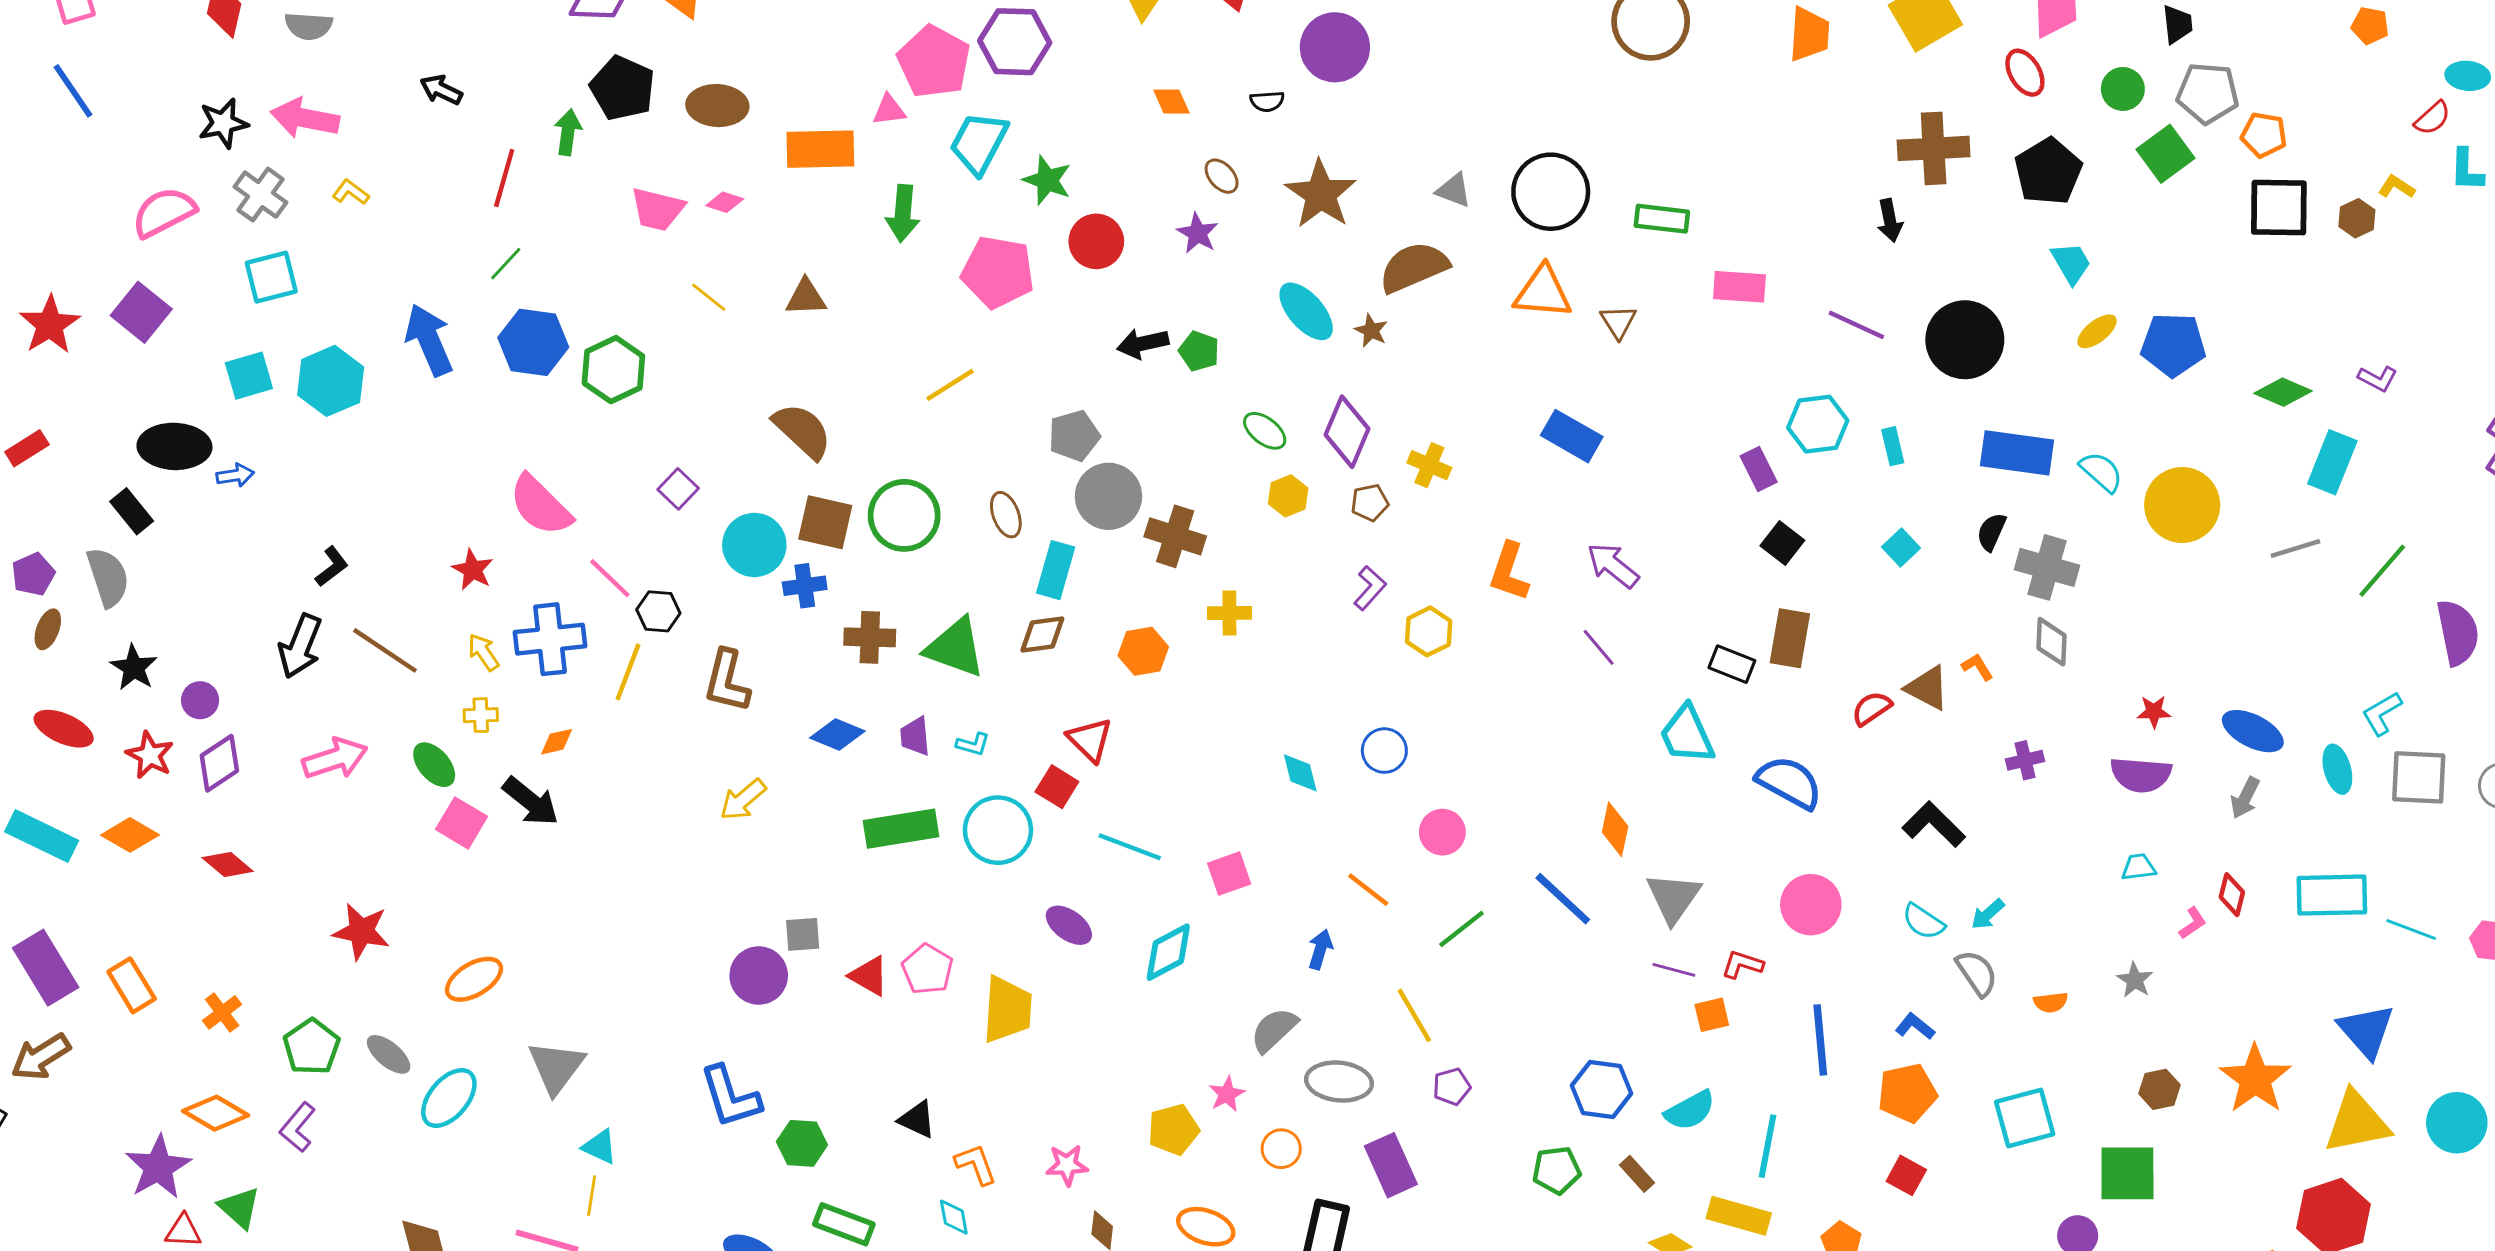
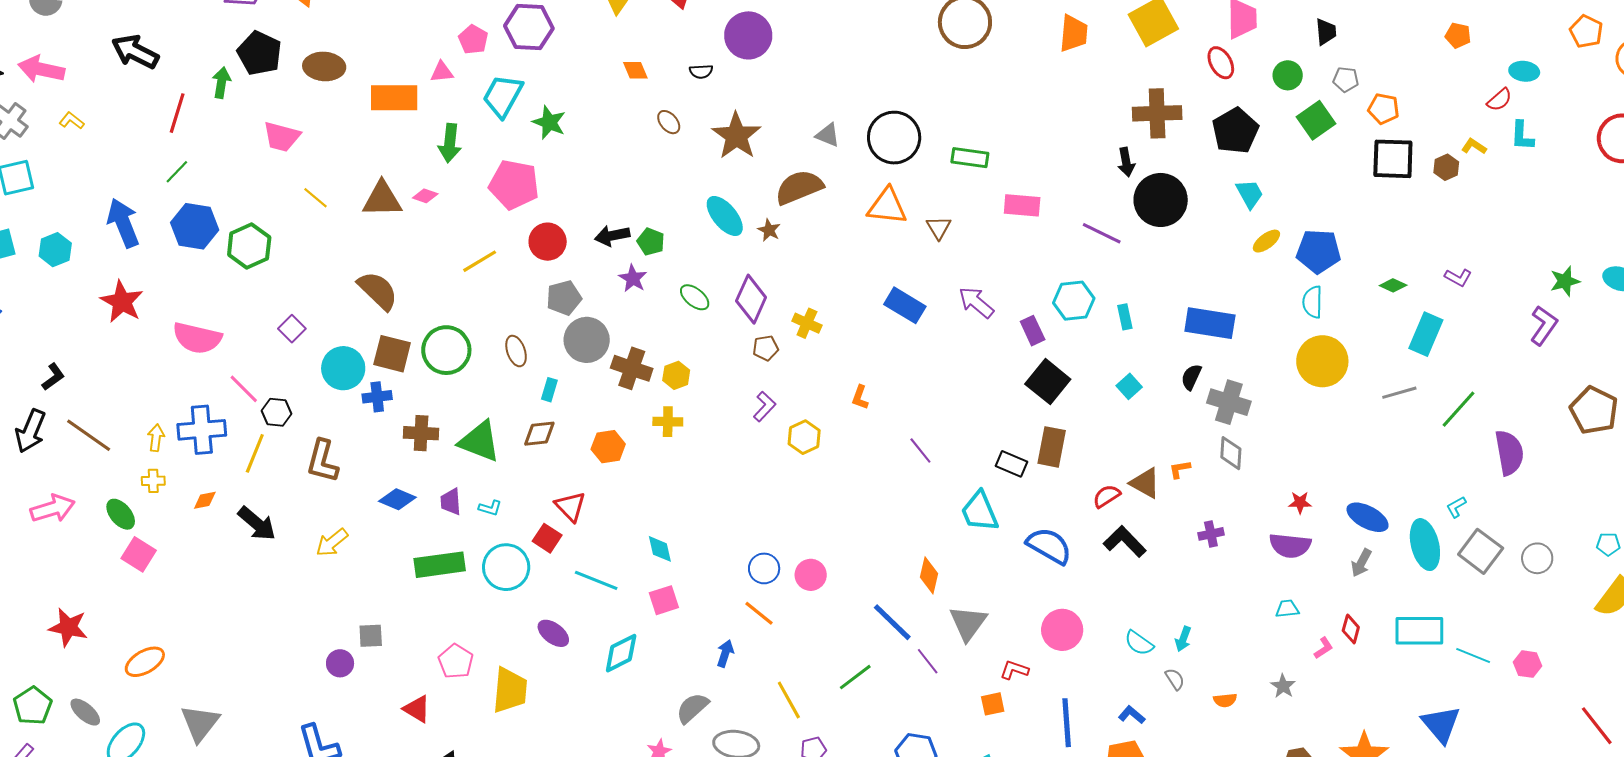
pink pentagon: (934, 62) -> (473, 39), size x0.6
black arrow: (441, 90) -> (135, 52), size x1.6
gray pentagon: (2208, 93) -> (1346, 79), size x0.6
pink diamond: (725, 202) -> (425, 196), moved
purple star: (1198, 233) -> (633, 278), moved
red circle: (1096, 241) -> (548, 242), moved
brown triangle: (806, 297) -> (382, 199), size x1.4
black circle: (1965, 340) -> (1161, 200), moved
cyan hexagon: (331, 381) -> (55, 250), size x0.7
green diamond: (2283, 392) -> (1393, 285), size x0.7
cyan semicircle: (2101, 472) -> (1313, 302), moved, turned -132
yellow hexagon: (1288, 496) -> (676, 375), moved
pink semicircle: (540, 505) -> (197, 338), turned -33
black square: (1782, 543) -> (1048, 382), size x1.5
purple arrow: (1613, 565) -> (976, 302), moved
red star: (473, 570) -> (122, 302), moved, size x1.5
cyan rectangle: (1056, 570) -> (549, 390), size x0.6
orange L-shape: (1509, 572) -> (860, 397), size x0.6
yellow arrow: (483, 652) -> (156, 438), turned 40
orange L-shape: (1977, 667) -> (1180, 469), turned -70
cyan L-shape: (2382, 713) -> (1456, 507), size x0.7
blue circle: (1384, 751) -> (764, 568), moved
cyan ellipse: (2337, 769) -> (1425, 545), size x1.5
cyan diamond: (1300, 773) -> (660, 549), moved
gray square: (2419, 777) -> (1481, 551), turned 33
black arrow: (531, 801) -> (257, 524), moved
black L-shape: (1934, 824) -> (1125, 542), moved
cyan arrow: (1988, 914) -> (1183, 639), turned -30
green line: (1461, 929) -> (855, 677), moved
purple line: (1674, 970) -> (928, 661), moved, turned 36
gray semicircle: (1977, 973) -> (1175, 679), size x0.7
purple circle: (759, 976) -> (340, 663), size x0.7
red triangle: (869, 976) -> (417, 709), moved

